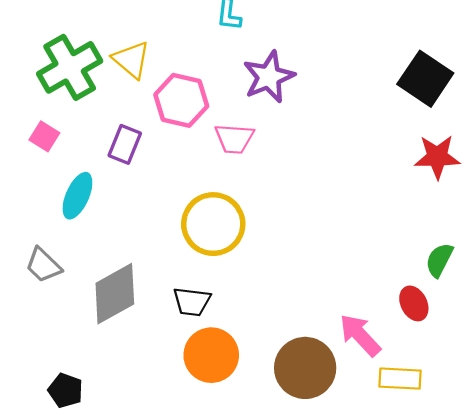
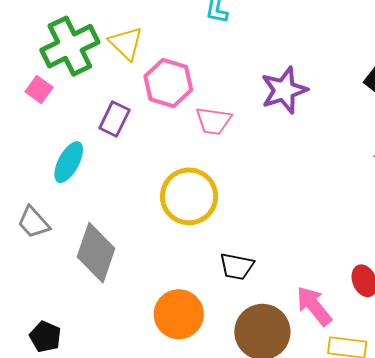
purple star: (269, 77) -> (284, 90), moved
pink square: (44, 136) -> (39, 90), moved
gray diamond: (115, 294) -> (96, 253), turned -46
black trapezoid: (192, 302) -> (237, 266), moved

